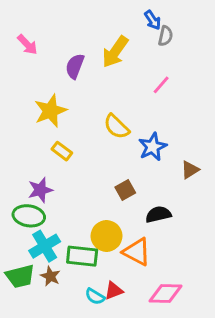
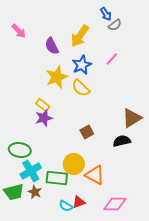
gray semicircle: (165, 36) -> (115, 25), turned 40
purple semicircle: (75, 66) -> (52, 46), turned -48
yellow star: (50, 111) -> (57, 77), moved
blue star: (153, 147) -> (82, 65), moved
brown triangle: (190, 170) -> (132, 118), size x1.5
purple star: (40, 190) -> (44, 118), moved
black semicircle: (158, 214) -> (122, 141), moved

